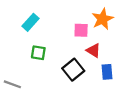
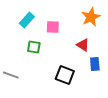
pink square: (81, 30) -> (53, 27), moved
black square: (73, 70) -> (65, 75), moved, turned -30

